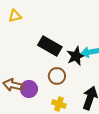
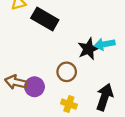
black rectangle: (50, 46) -> (45, 19), moved

